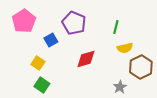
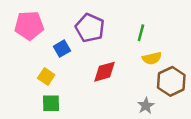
pink pentagon: (24, 21) -> (29, 25), turned 30
green square: (42, 85) -> (51, 103), turned -35

